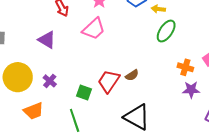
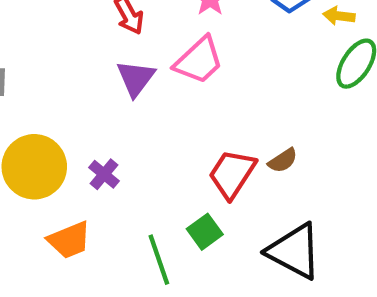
purple triangle: (47, 40) -> (136, 78), moved, turned 36
green square: (84, 92) -> (205, 232), moved, turned 35

